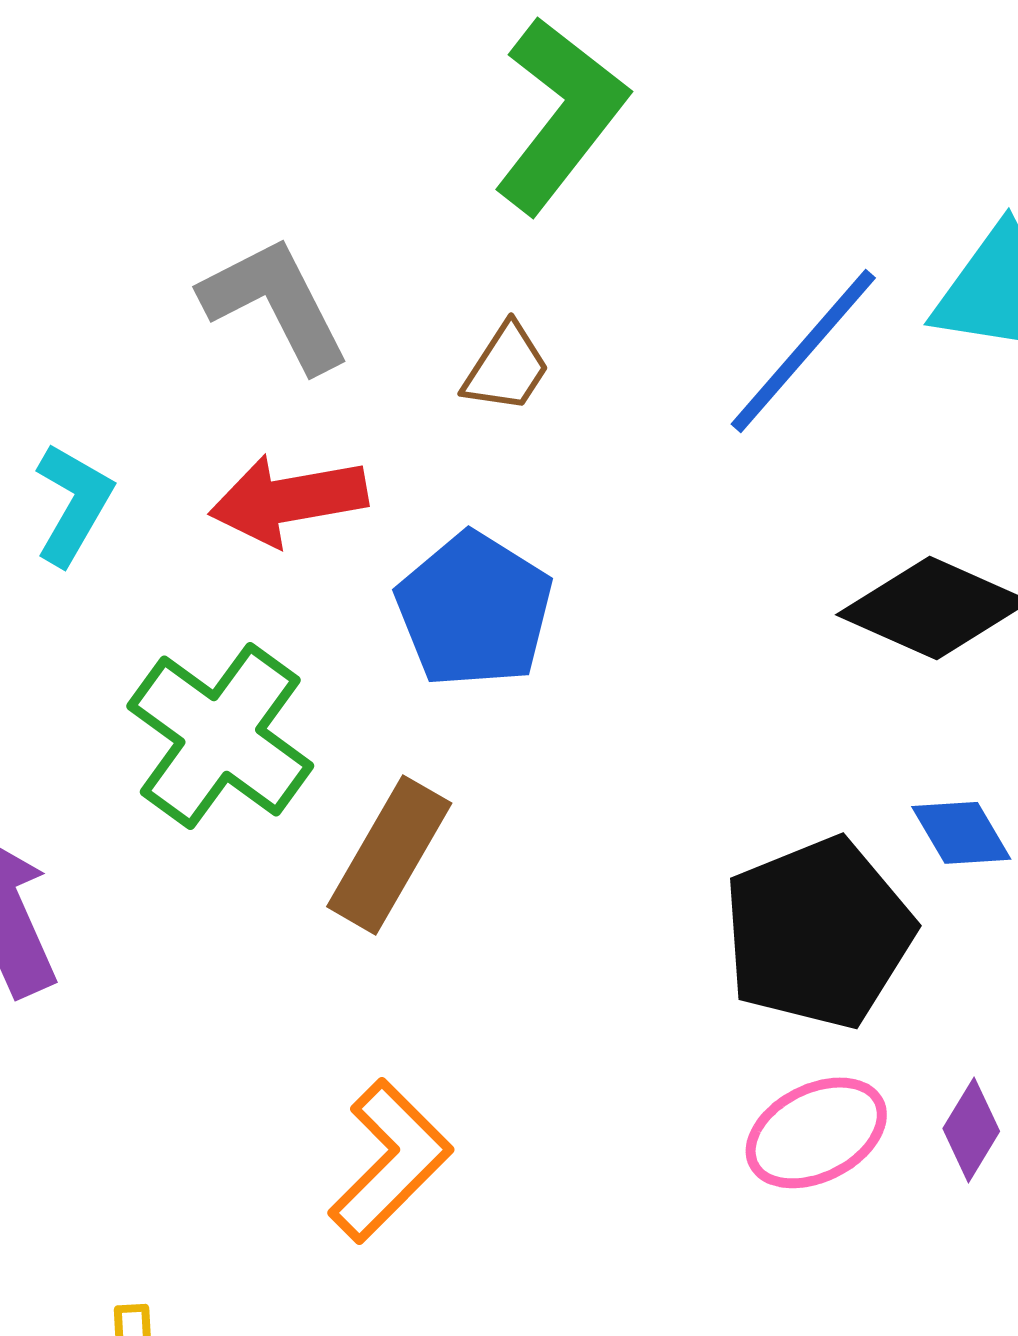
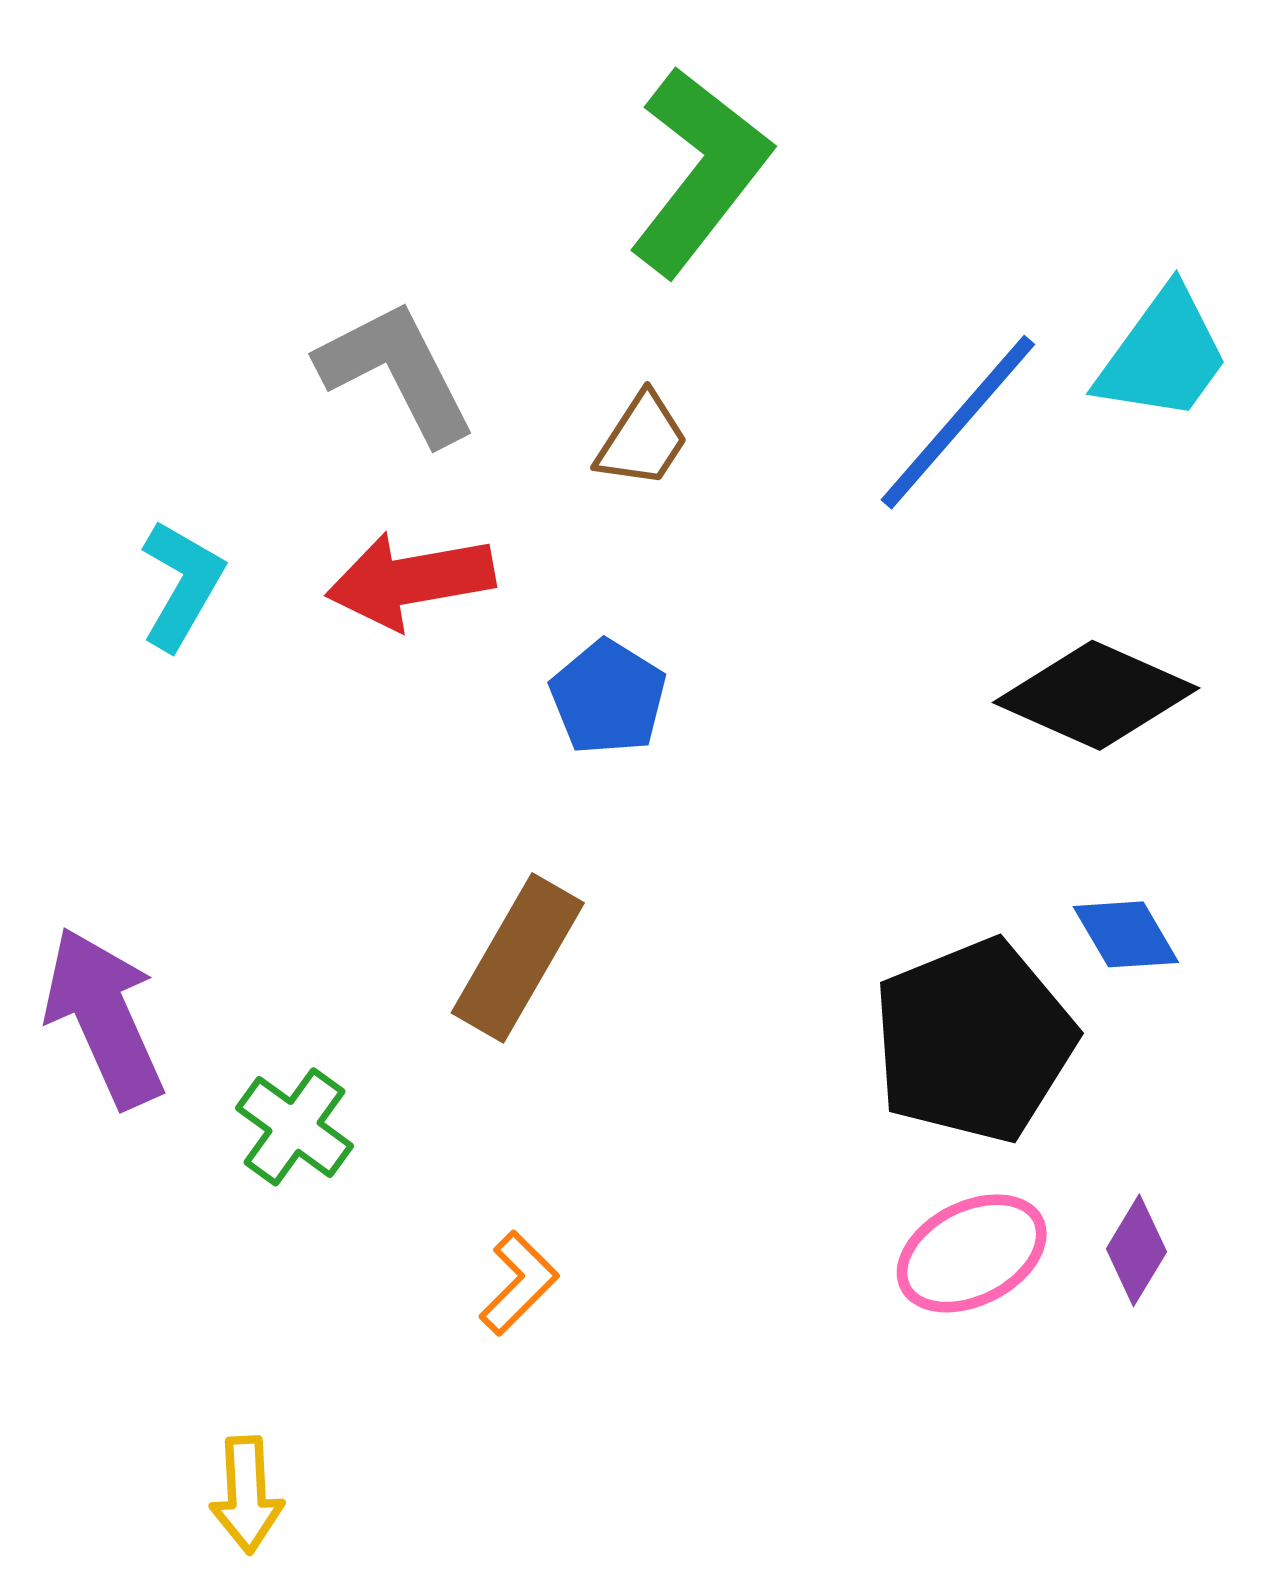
blue pentagon: (474, 610) -> (608, 697), size x0.7
green cross: (220, 736) -> (294, 1127), moved, size x0.6
orange L-shape: (390, 1161) -> (519, 1283), size x0.6

